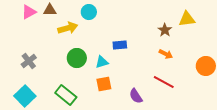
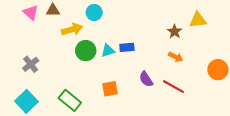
pink triangle: (29, 12) -> (31, 13), turned -49
green circle: (77, 58) -> (86, 51), moved
cyan triangle: (102, 62) -> (108, 51), moved
purple semicircle: (136, 96) -> (146, 79), moved

